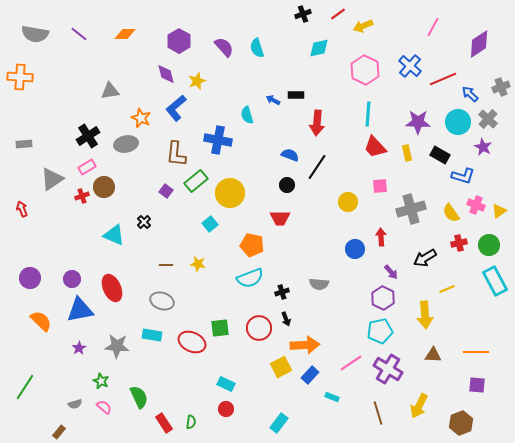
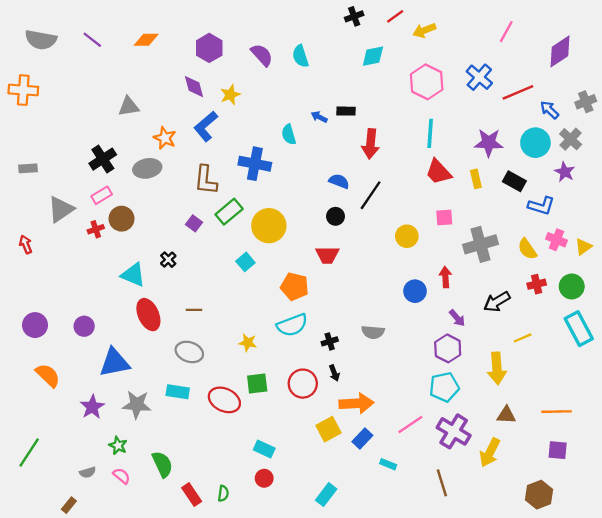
yellow star: (198, 264) -> (248, 343), moved
red ellipse: (112, 288) -> (148, 315), moved
blue triangle: (80, 310) -> (114, 362), moved
purple star: (79, 348) -> (92, 407), size x1.5
yellow arrow: (419, 406) -> (490, 453), moved

